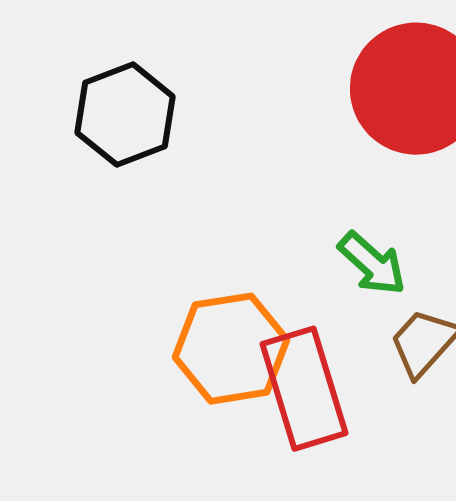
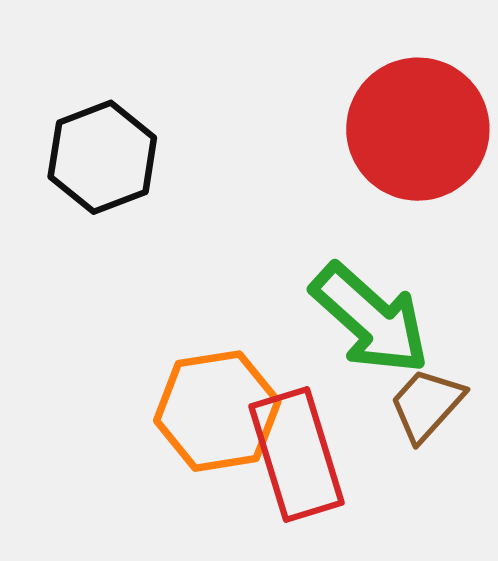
green arrow: (372, 264) -> (370, 319), size x1.6

